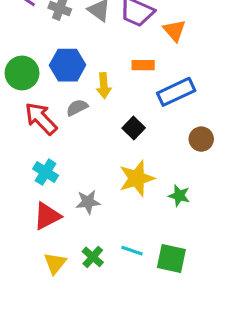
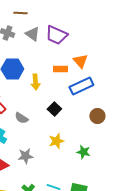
orange triangle: (175, 31) -> (80, 61), moved
gray semicircle: (77, 108) -> (21, 118), moved, turned -120
yellow star: (137, 178) -> (56, 141), size x0.7

